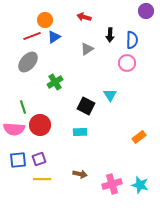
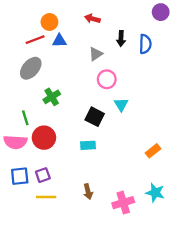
blue triangle: (54, 37) -> (59, 41), turned 32
pink circle: (127, 63) -> (107, 79), moved
green cross: (55, 82) -> (52, 97), moved
brown arrow: (80, 174) -> (88, 192), turned 64
cyan star: (140, 185) -> (155, 193), moved

